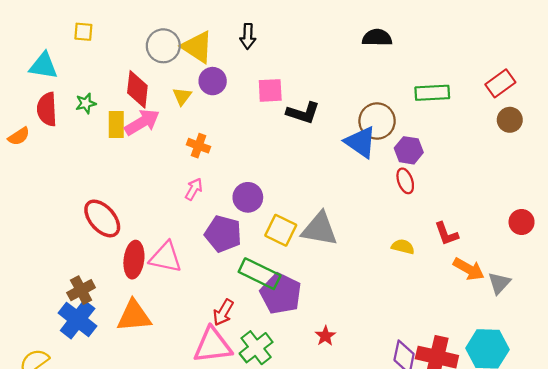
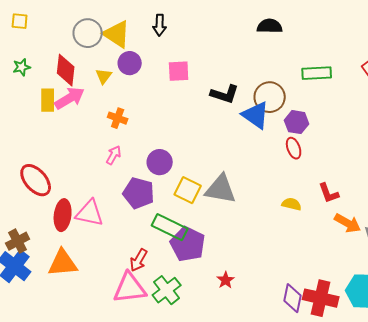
green star: (86, 103) -> (22, 67), moved
black L-shape: (303, 113) -> (225, 94), moved

